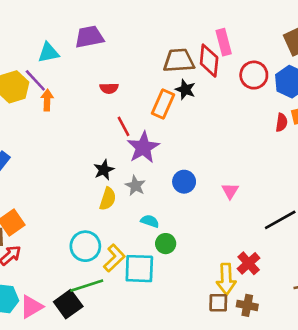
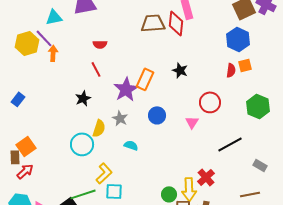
red circle: (254, 75) -> (210, 102), moved
black star: (185, 90) -> (180, 70), moved
orange rectangle: (163, 104) -> (145, 79), moved
red line: (123, 126) -> (96, 69), moved
black star: (104, 170) -> (83, 98), moved
green circle: (166, 244) -> (169, 194), moved
cyan circle: (85, 246) -> (82, 144), moved
cyan square: (139, 269) -> (114, 191), moved, size x0.7

